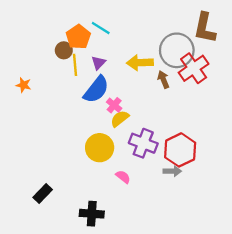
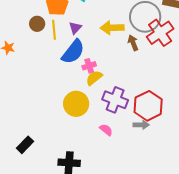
brown circle: (64, 50) -> (37, 24), moved
pink cross: (114, 105) -> (89, 66), turned 32
pink semicircle: (123, 177) -> (106, 130), moved

